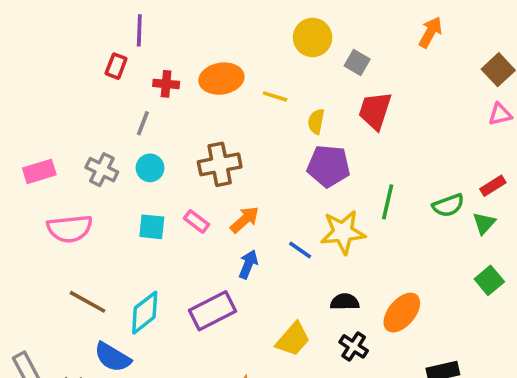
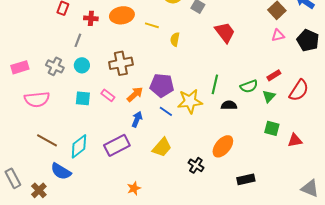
red trapezoid: (375, 111) -> (225, 32), moved, turned 125
purple pentagon: (329, 166) -> (162, 85), moved
green square: (489, 280) -> (272, 128), turned -35
black semicircle: (345, 302) -> (229, 105), moved
yellow trapezoid: (293, 339) -> (162, 147), moved

